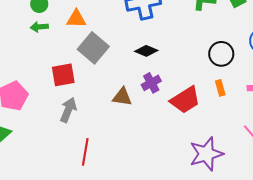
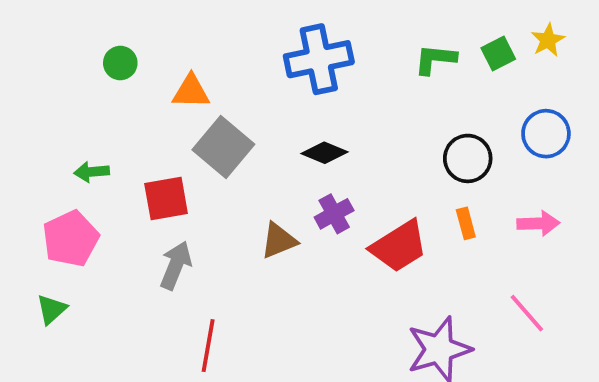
green arrow: (39, 27) -> (92, 172), moved
brown triangle: (122, 97) -> (279, 241), turned -30

